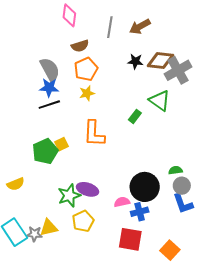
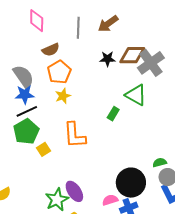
green pentagon: (45, 151) -> (26, 132), moved
purple ellipse: (87, 189) -> (74, 191), turned 45

